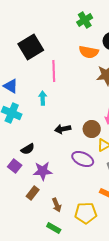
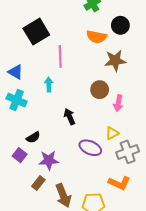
black arrow: (63, 129) -> (70, 117), turned 77
brown circle: (92, 129) -> (100, 90), moved
brown arrow: (57, 205) -> (63, 195), size x1.6

